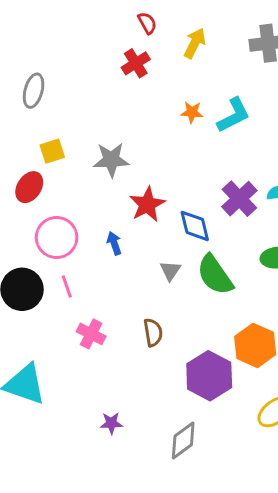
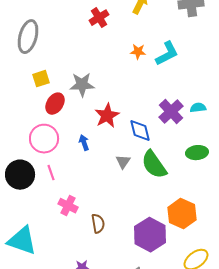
gray ellipse: (34, 91) -> (28, 37), size x1.4
red ellipse: (29, 187) -> (55, 104), moved
brown semicircle: (153, 332) -> (98, 224), moved

